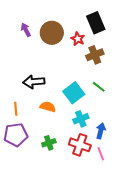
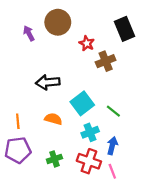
black rectangle: (96, 23) -> (125, 29), moved
brown circle: (52, 33) -> (58, 22), moved
black arrow: (34, 82) -> (48, 82), moved
green line: (99, 87) -> (113, 111), moved

